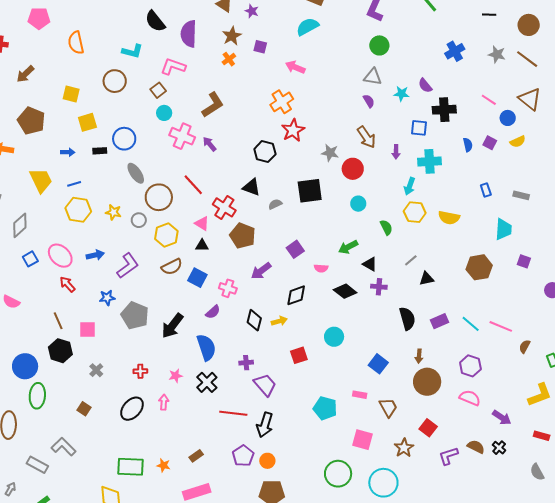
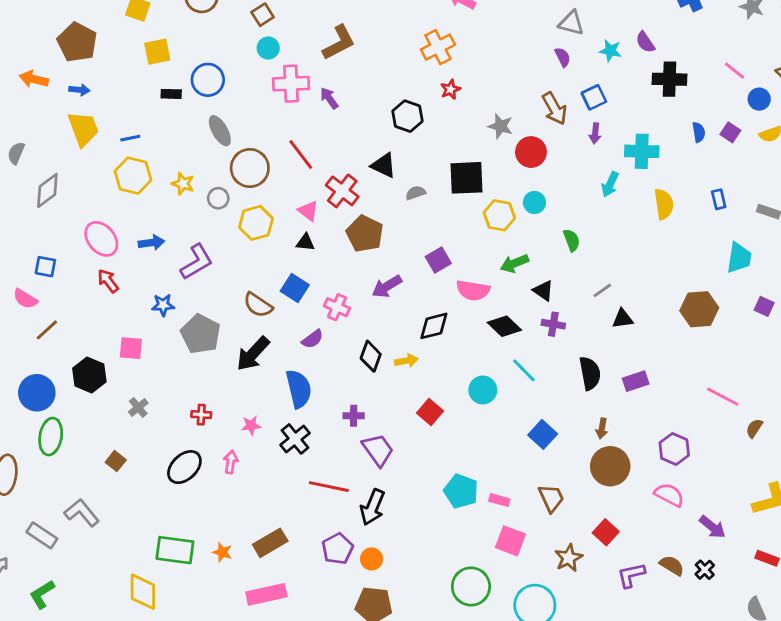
blue square: (419, 128) -> (594, 97), moved, turned -36
red star: (293, 130) -> (450, 89), size x0.6
pink cross: (182, 136) -> (291, 84), turned -30
blue arrow: (68, 152) -> (79, 90), moved
yellow hexagon: (415, 212) -> (499, 215), moved
yellow semicircle: (449, 218) -> (664, 204), moved, turned -115
blue square: (30, 259) -> (45, 267), moved, turned 35
brown semicircle: (172, 267) -> (258, 305), moved, turned 55
pink semicircle: (321, 268) -> (473, 290), size x1.6
brown line: (58, 321) -> (47, 330), moved, turned 66
cyan line: (471, 324) -> (524, 370), moved
red square: (299, 355) -> (430, 412), turned -36
pink rectangle: (360, 395) -> (499, 500), moved
brown rectangle: (196, 456) -> (270, 543), size x1.6

